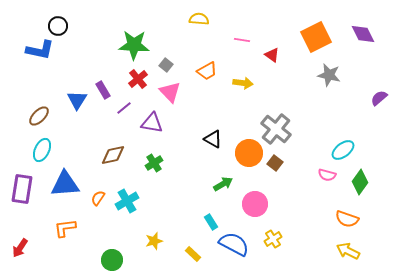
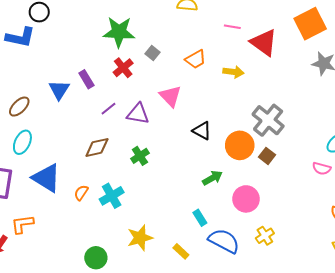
red triangle: (272, 55) -> (264, 43), size x1.8
pink triangle: (170, 92) -> (170, 96), moved
purple line: (124, 108) -> (108, 109), moved
blue triangle: (65, 184) -> (47, 178), turned 36
orange L-shape: (65, 228) -> (22, 224), moved
yellow star: (154, 241) -> (140, 238), size x1.4

